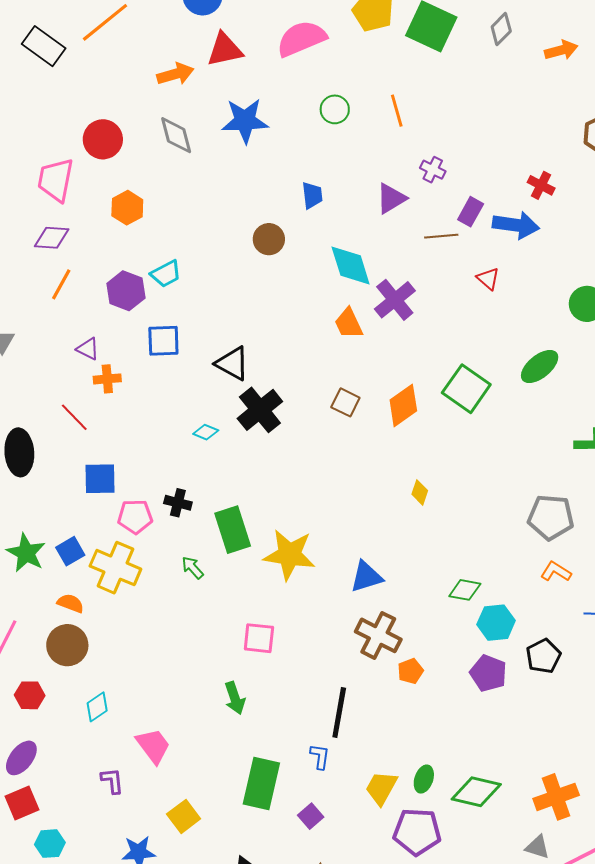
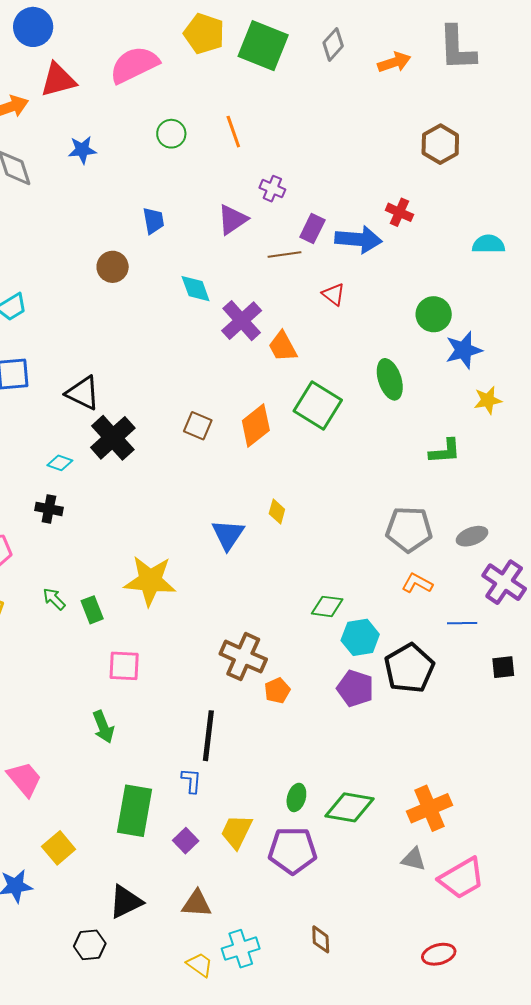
blue star: (245, 121) -> (82, 150), size x0.6
red cross: (541, 185) -> (399, 212), moved
cyan diamond: (351, 265) -> (196, 289), size x0.7
orange trapezoid: (349, 323) -> (283, 347), moved
green ellipse: (540, 366) -> (390, 379), turned -66
black cross: (178, 503) -> (49, 509), moved
green rectangle: (233, 530) -> (92, 610), moved, size x0.6
blue triangle: (366, 577) -> (228, 535), moved, turned -36
black pentagon: (543, 656) -> (409, 668), size x1.4
yellow trapezoid: (381, 788) -> (237, 832), moved

